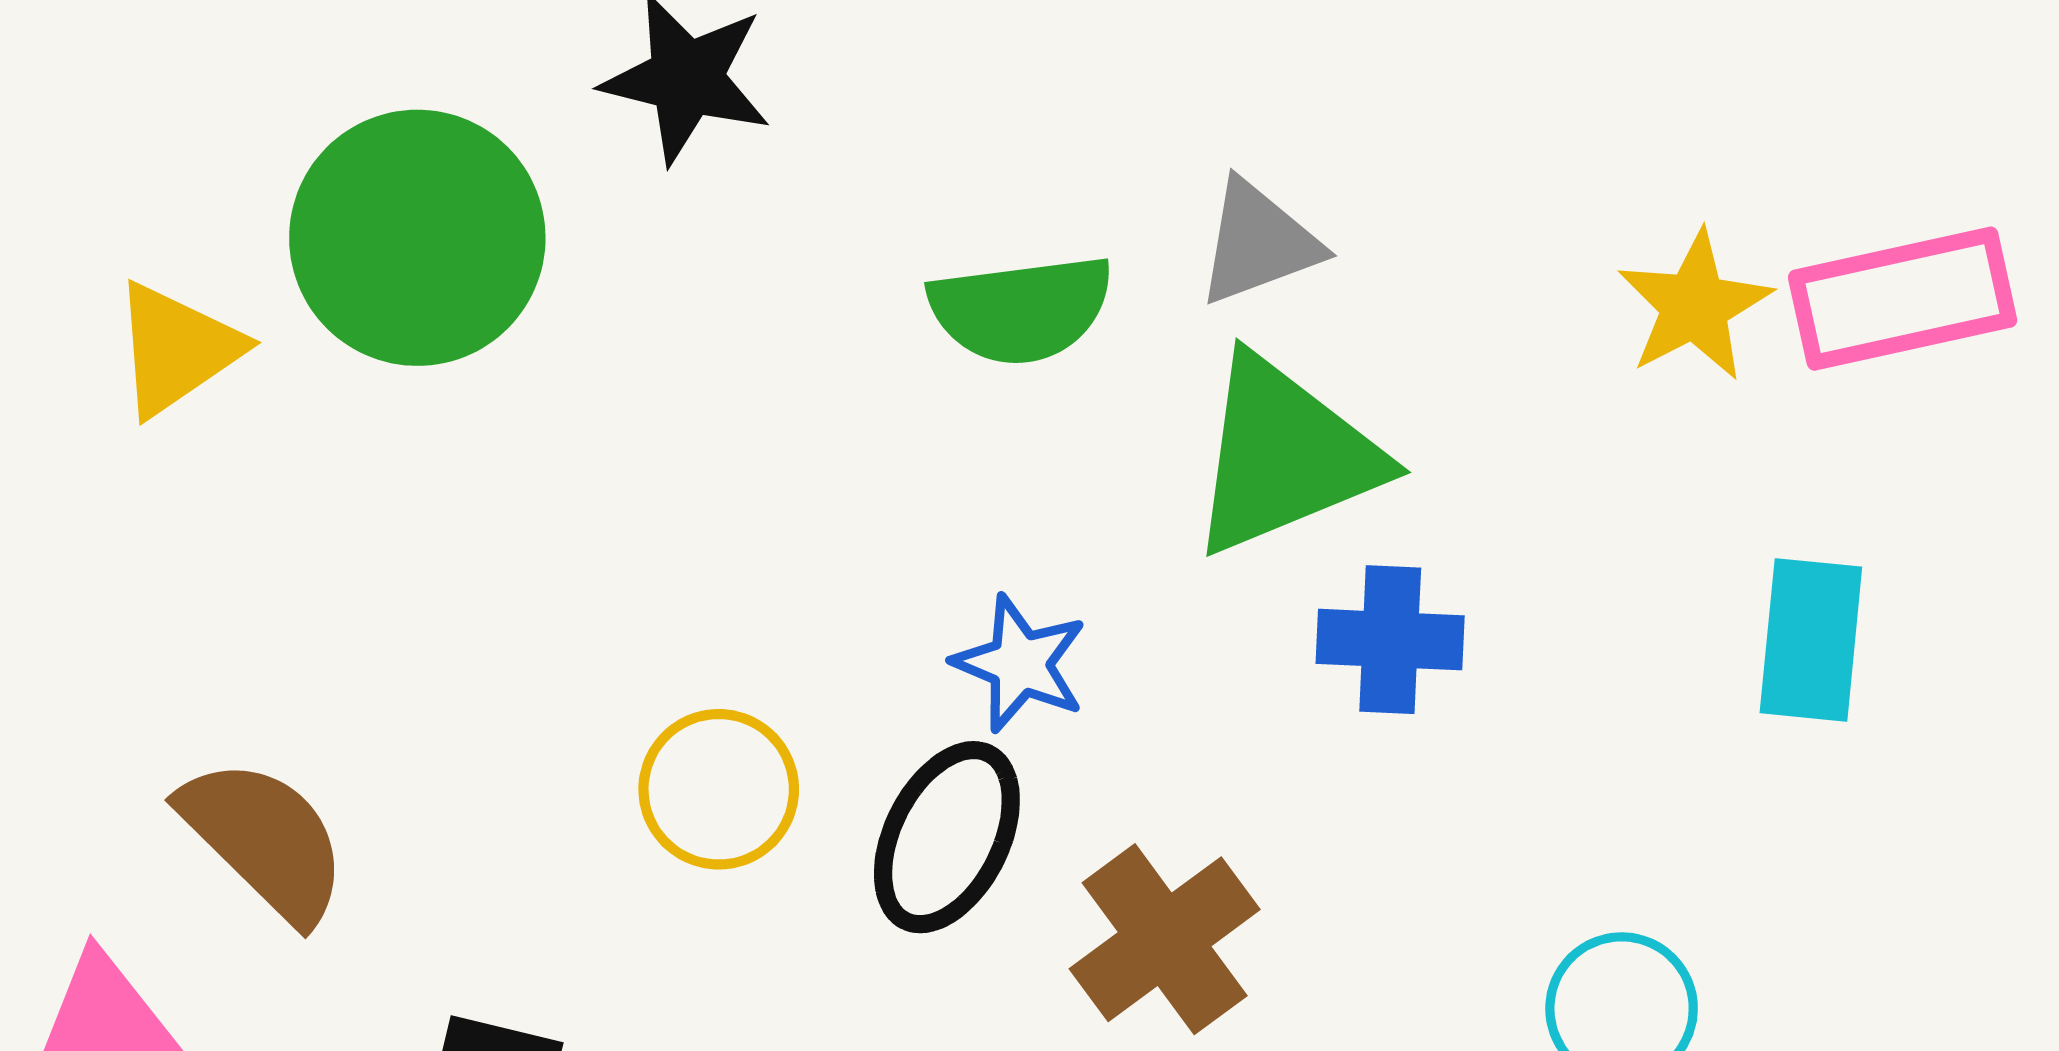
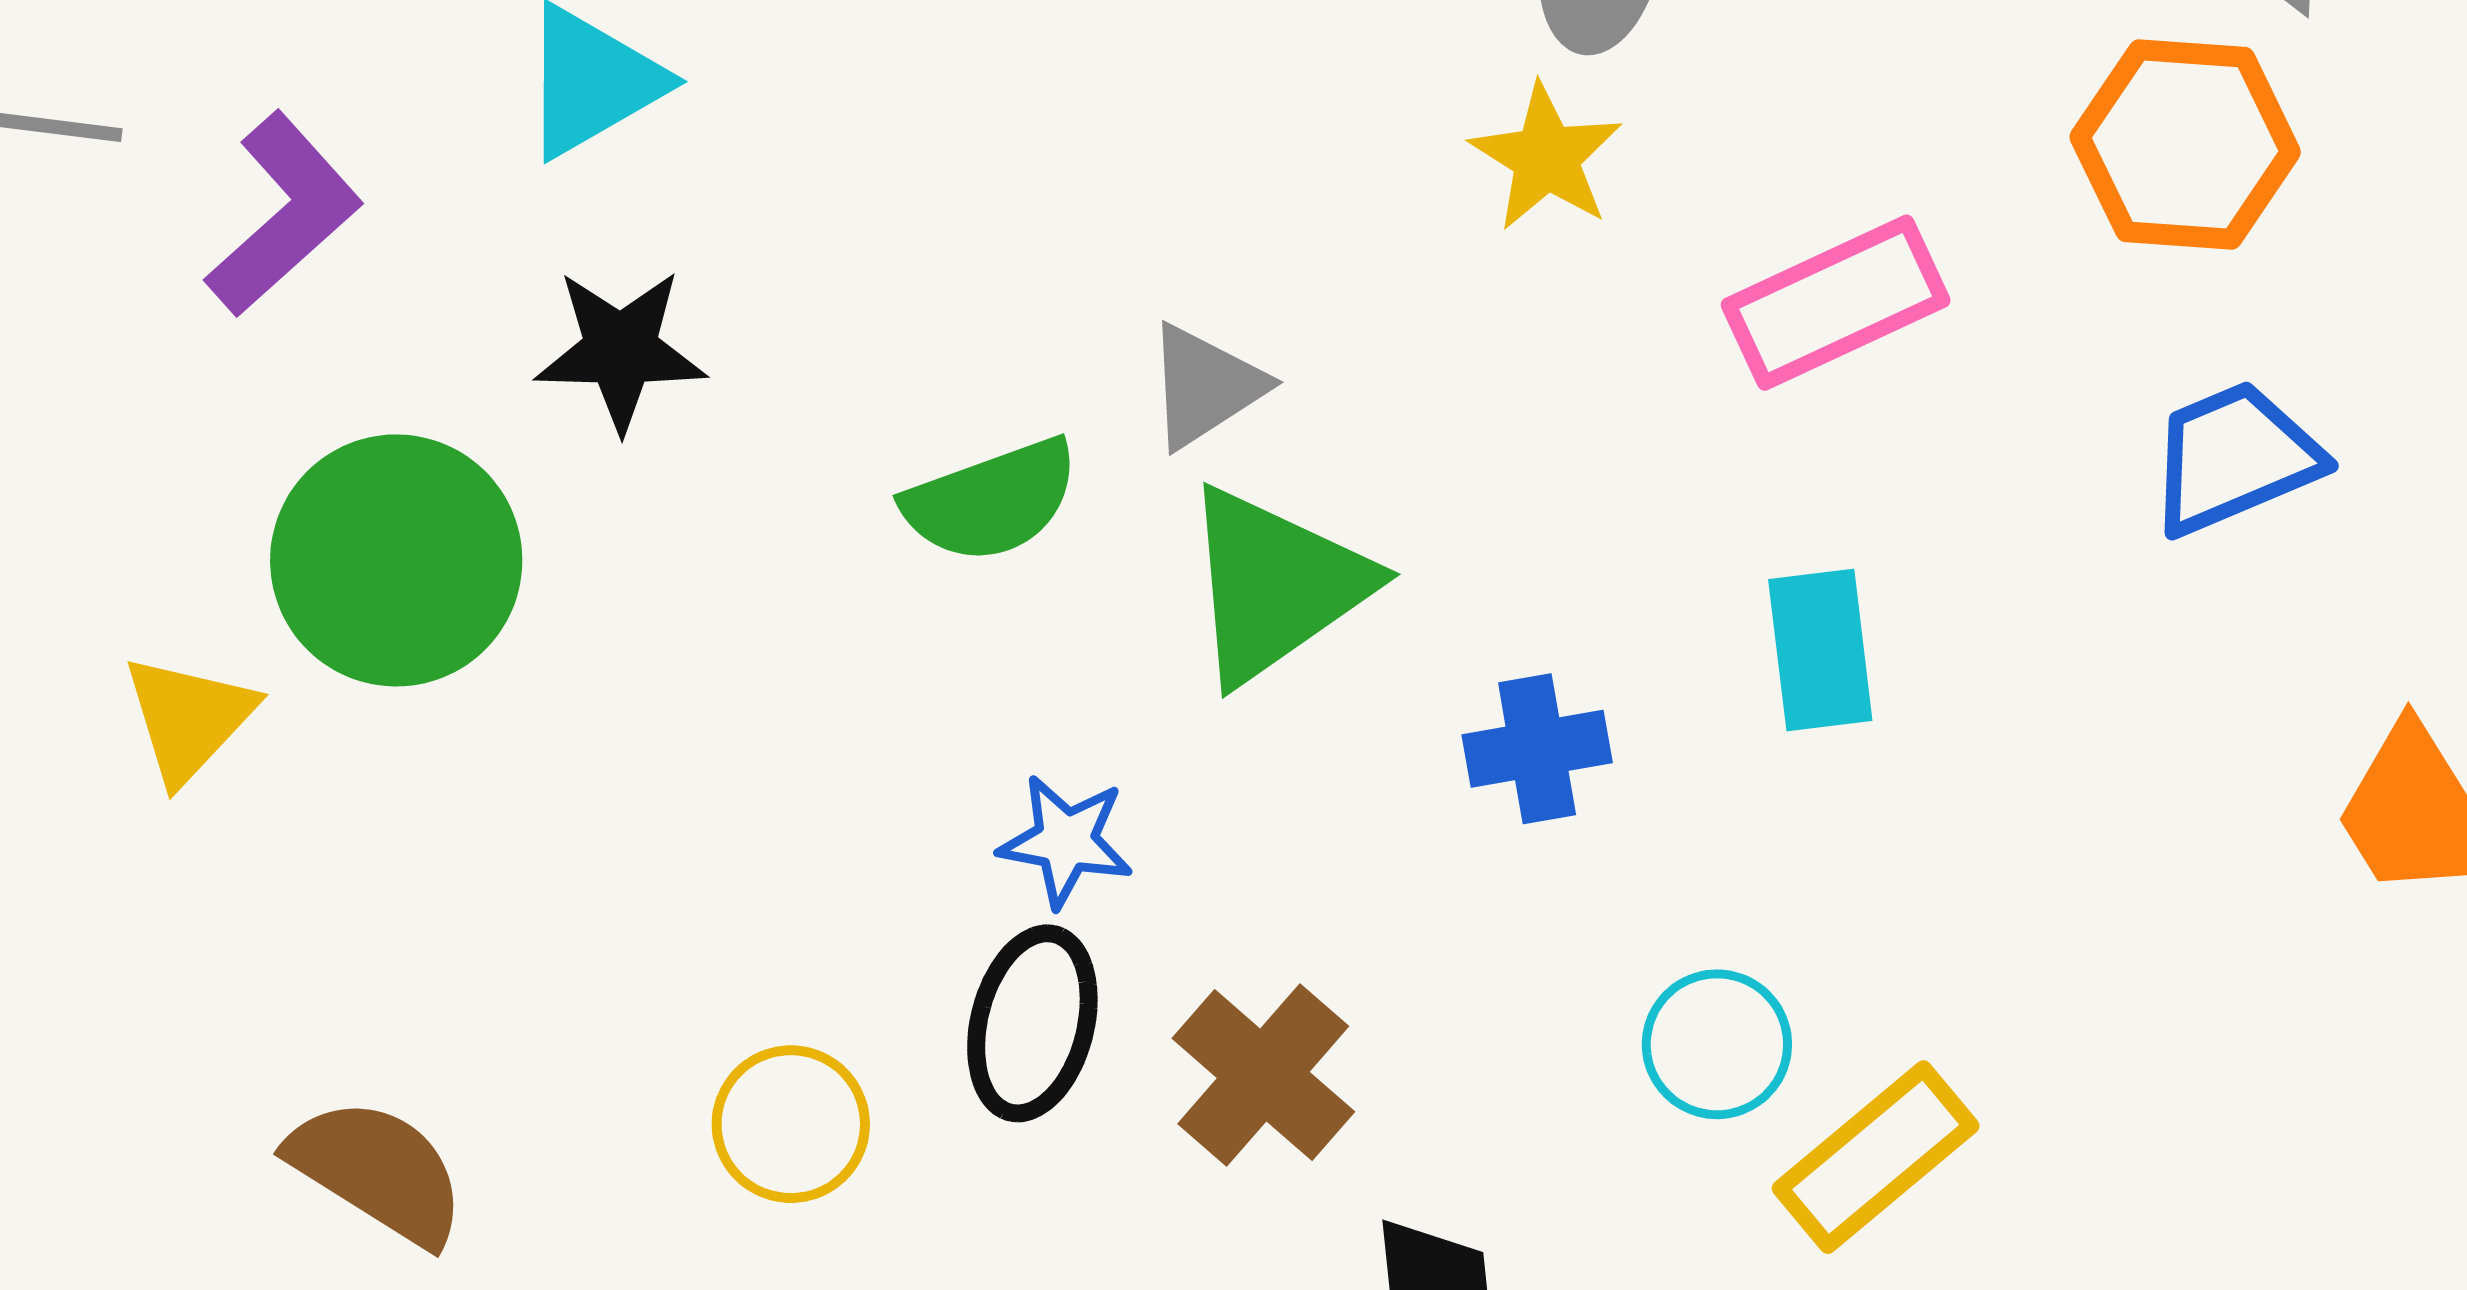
yellow star: (1695, 306) -> (1546, 157), moved
blue cross: (1390, 640) -> (1537, 749), moved
yellow circle: (719, 789) -> (791, 1124), moved

